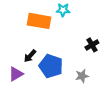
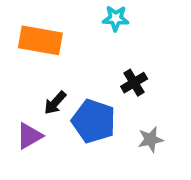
orange rectangle: (39, 21) -> (40, 40), moved
black cross: (92, 45) -> (134, 83), moved

